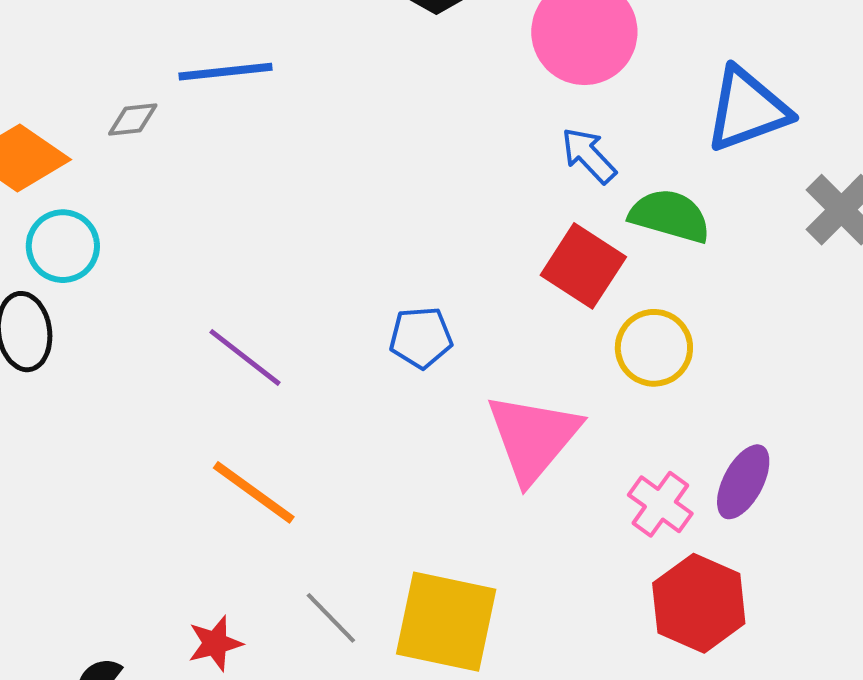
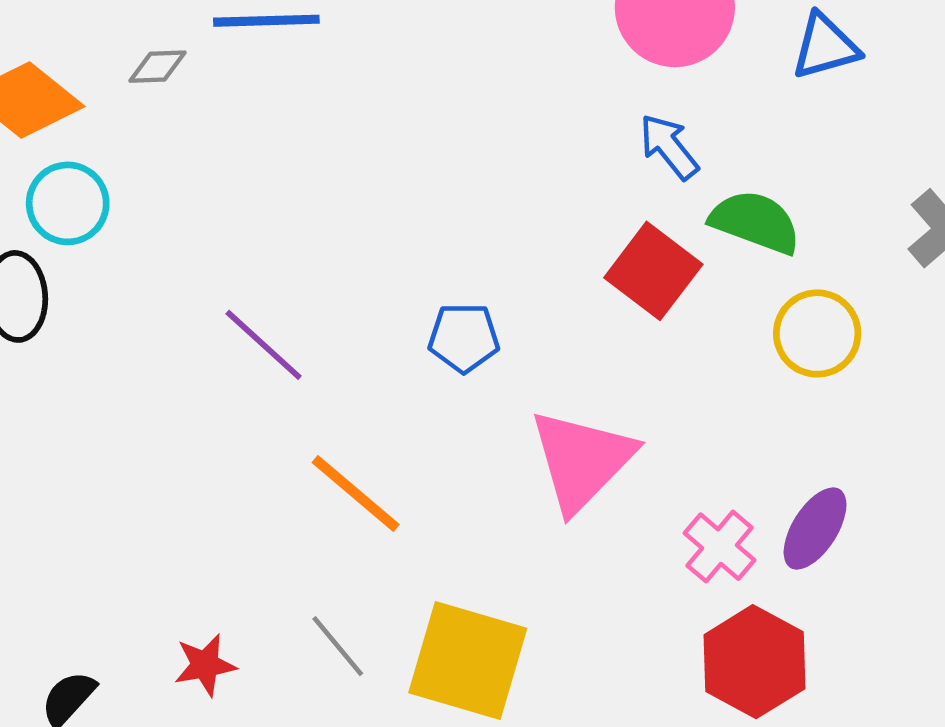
blue triangle: (747, 109) -> (825, 46), moved, size x0.7
yellow circle: (654, 348) -> (817, 333), moved
orange line: (254, 492) -> (356, 494), moved

